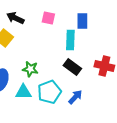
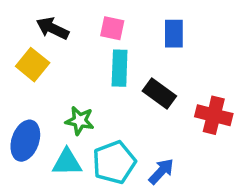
cyan rectangle: (70, 40) -> (120, 68), moved
black rectangle: (72, 67) -> (159, 94), moved

